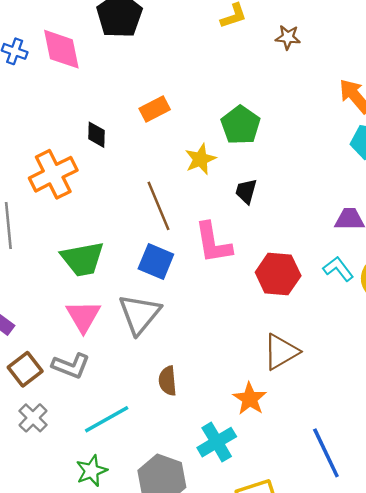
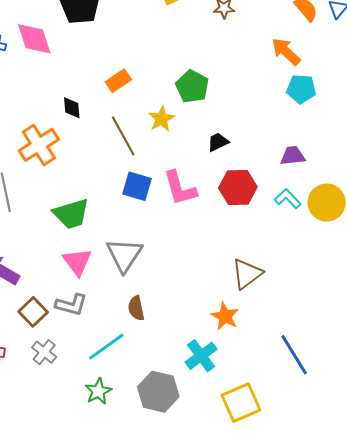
black trapezoid: (246, 191) -> (218, 142), moved, turned 55
brown line: (159, 206) -> (123, 136), moved
blue square: (156, 262) -> (137, 186), moved
red hexagon: (278, 274) -> (238, 187), moved
brown semicircle: (168, 381) -> (136, 308), moved

